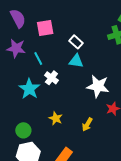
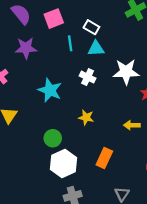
cyan line: (38, 58) -> (70, 43), moved, turned 32
white cross: (51, 78) -> (88, 77), moved
yellow arrow: (87, 124) -> (132, 125), moved, turned 72

